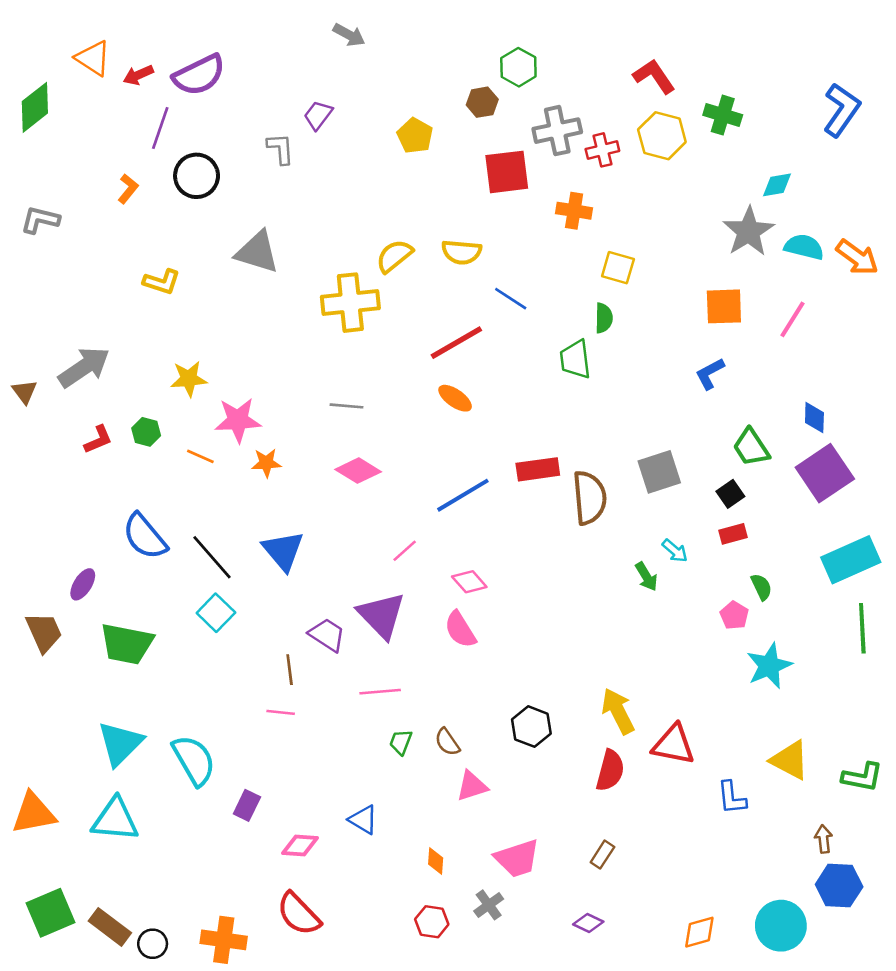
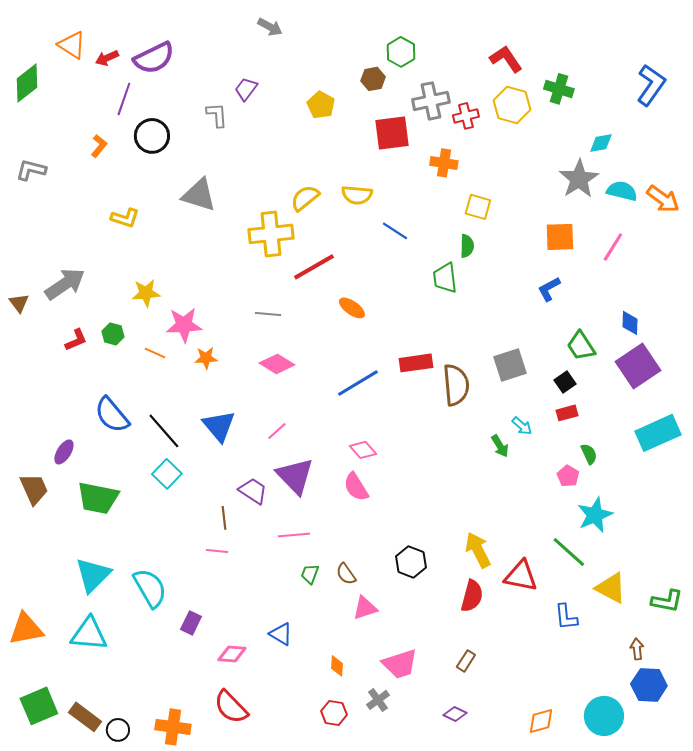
red line: (456, 343) -> (314, 267), moved
pink line: (405, 551) -> (277, 431), moved
green line: (862, 628) -> (569, 552), moved, turned -45

